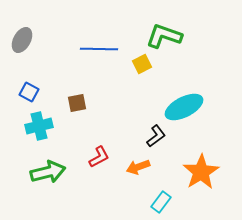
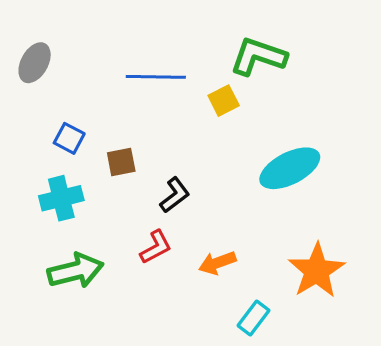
blue square: (29, 92) -> (69, 138), moved
black L-shape: (156, 136) -> (175, 195), moved

